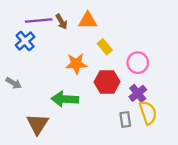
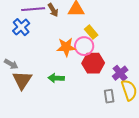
pink circle: (138, 63) -> (84, 46), moved
green arrow: (65, 99) -> (56, 78), size x0.7
brown triangle: (38, 124) -> (22, 80), moved

